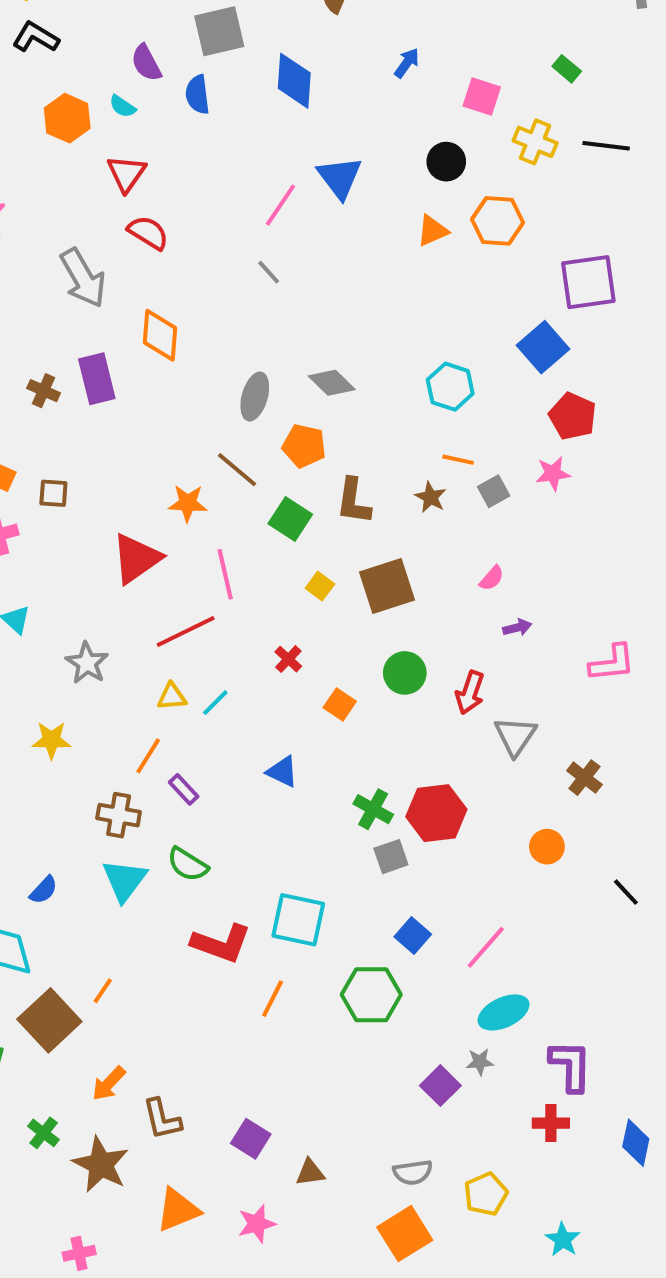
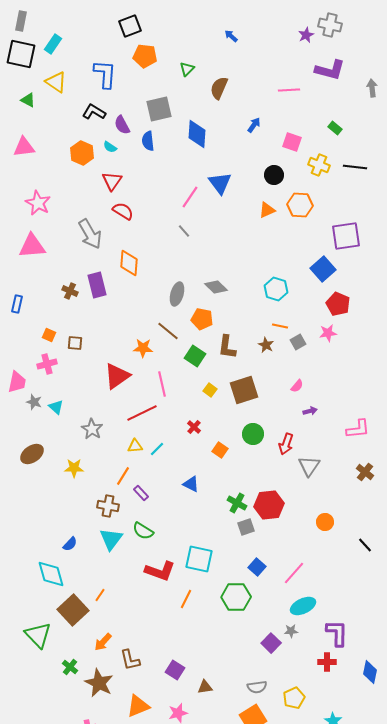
black L-shape: (36, 37) -> (94, 112), moved
brown cross: (584, 778) -> (365, 472), moved

